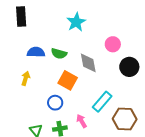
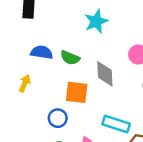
orange square: (68, 80) -> (77, 92), turned -30
cyan rectangle: (102, 102) -> (116, 124), turned 60

